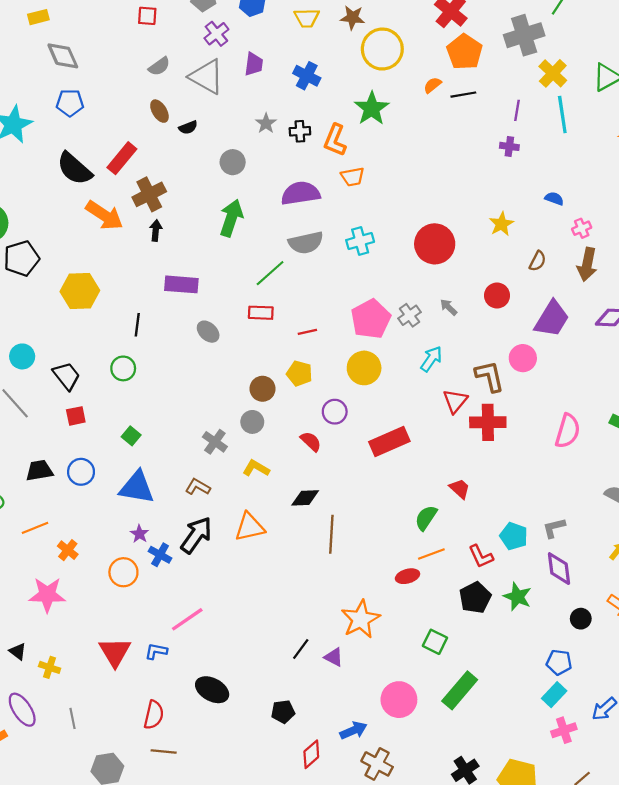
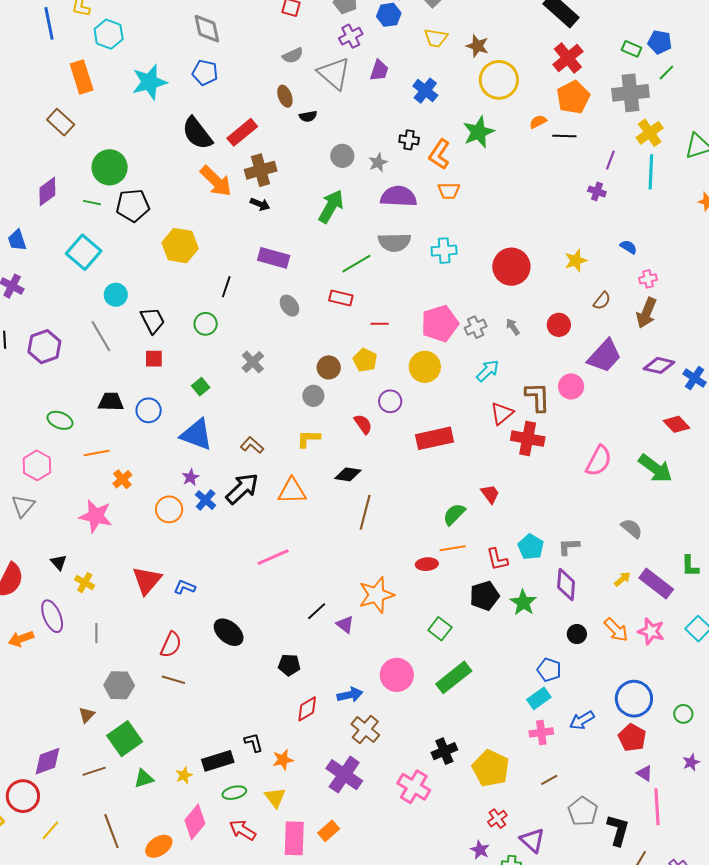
gray star: (266, 123) -> (378, 162), moved
black arrow: (156, 230) -> (260, 204), turned 96
gray cross: (215, 442) -> (253, 362), moved
yellow L-shape: (256, 468) -> (308, 439), turned -40
pink line: (187, 619) -> (273, 557), moved

